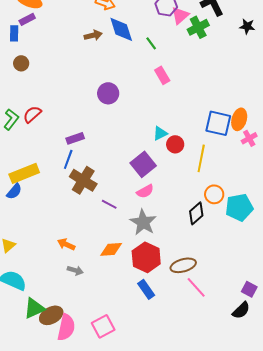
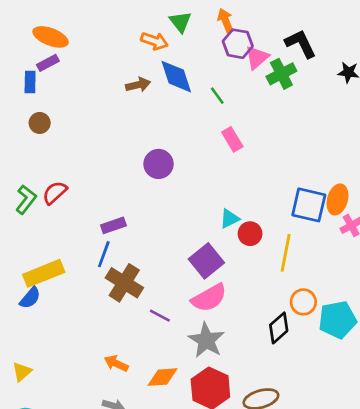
pink semicircle: (145, 191) -> (209, 298), size x1.5
orange arrow: (66, 244) -> (116, 363), moved

